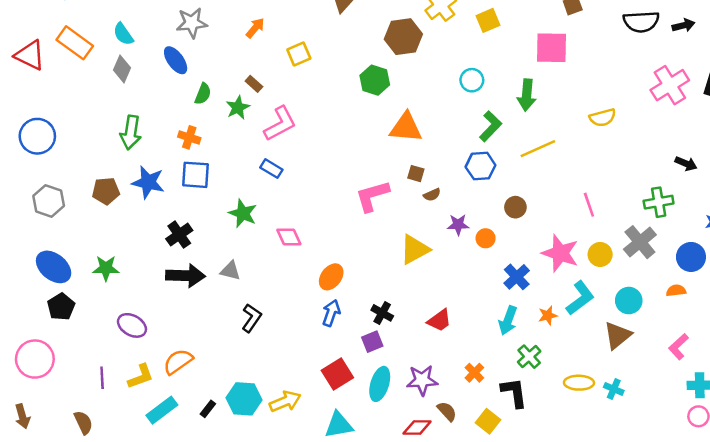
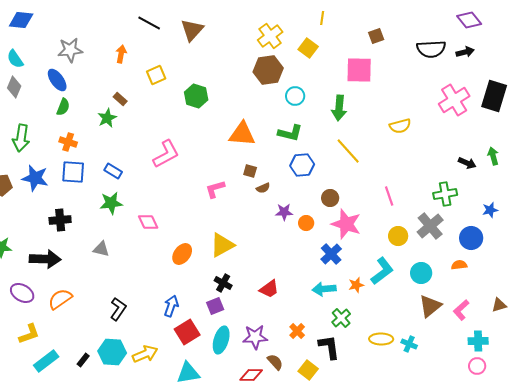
yellow square: (488, 20) -> (308, 48), turned -30
orange arrow: (255, 28) -> (121, 54), turned -30
brown hexagon: (403, 37) -> (268, 70), moved
green hexagon: (375, 80) -> (196, 96), moved
green semicircle: (203, 94) -> (63, 107), moved
pink L-shape: (280, 124) -> (166, 154), moved
green L-shape: (491, 126) -> (290, 133), moved, turned 60
yellow line: (538, 149) -> (348, 151), turned 72
blue rectangle: (271, 169) -> (113, 171), moved
pink L-shape: (372, 196) -> (215, 189), size x0.7
green star: (243, 213) -> (111, 203), turned -30
black cross: (179, 235) -> (60, 220), turned 30
yellow triangle: (415, 249) -> (222, 245), moved
pink star: (560, 253) -> (346, 224), moved
black arrow: (186, 276) -> (45, 259), moved
blue arrow: (331, 313) -> (171, 306), moved
black L-shape: (251, 318) -> (118, 309), moved
cyan arrow: (508, 320) -> (324, 289), turned 65
brown triangle: (618, 335) -> (430, 306), moved
orange semicircle: (178, 362) -> (60, 299), moved

